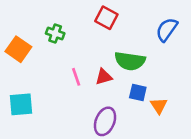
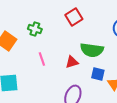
red square: (106, 18) -> (74, 17), turned 30
pink line: (76, 77) -> (42, 59), moved

